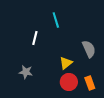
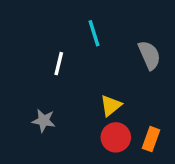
gray semicircle: (89, 49) -> (149, 55), moved
orange rectangle: (90, 83) -> (151, 139), turned 40

